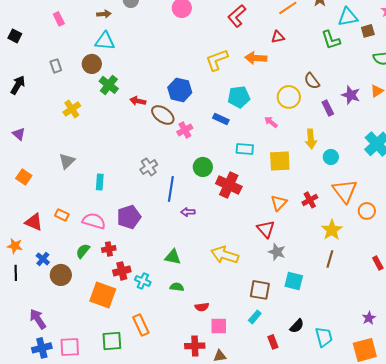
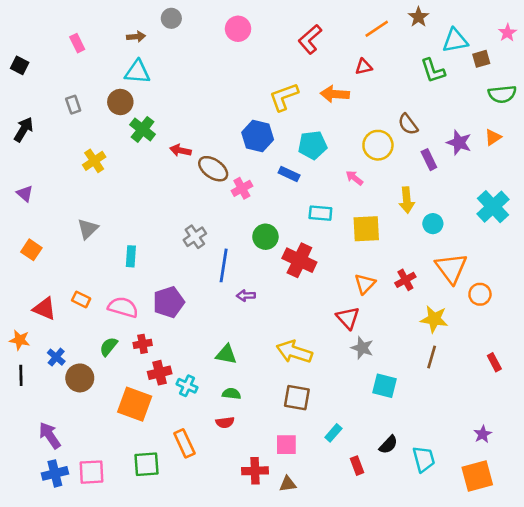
blue hexagon: (180, 90) -> (258, 136), moved
yellow star: (332, 230) -> (434, 319), turned -30
brown square: (260, 290) -> (297, 398), moved
red semicircle: (202, 307) -> (225, 422), moved

